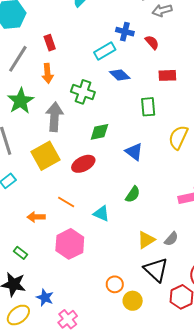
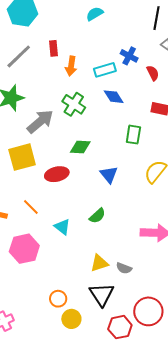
orange arrow: (48, 73) -> (71, 66), moved
gray arrow: (54, 117) -> (40, 122), turned 32
gray semicircle: (171, 239) -> (124, 268), turned 56

